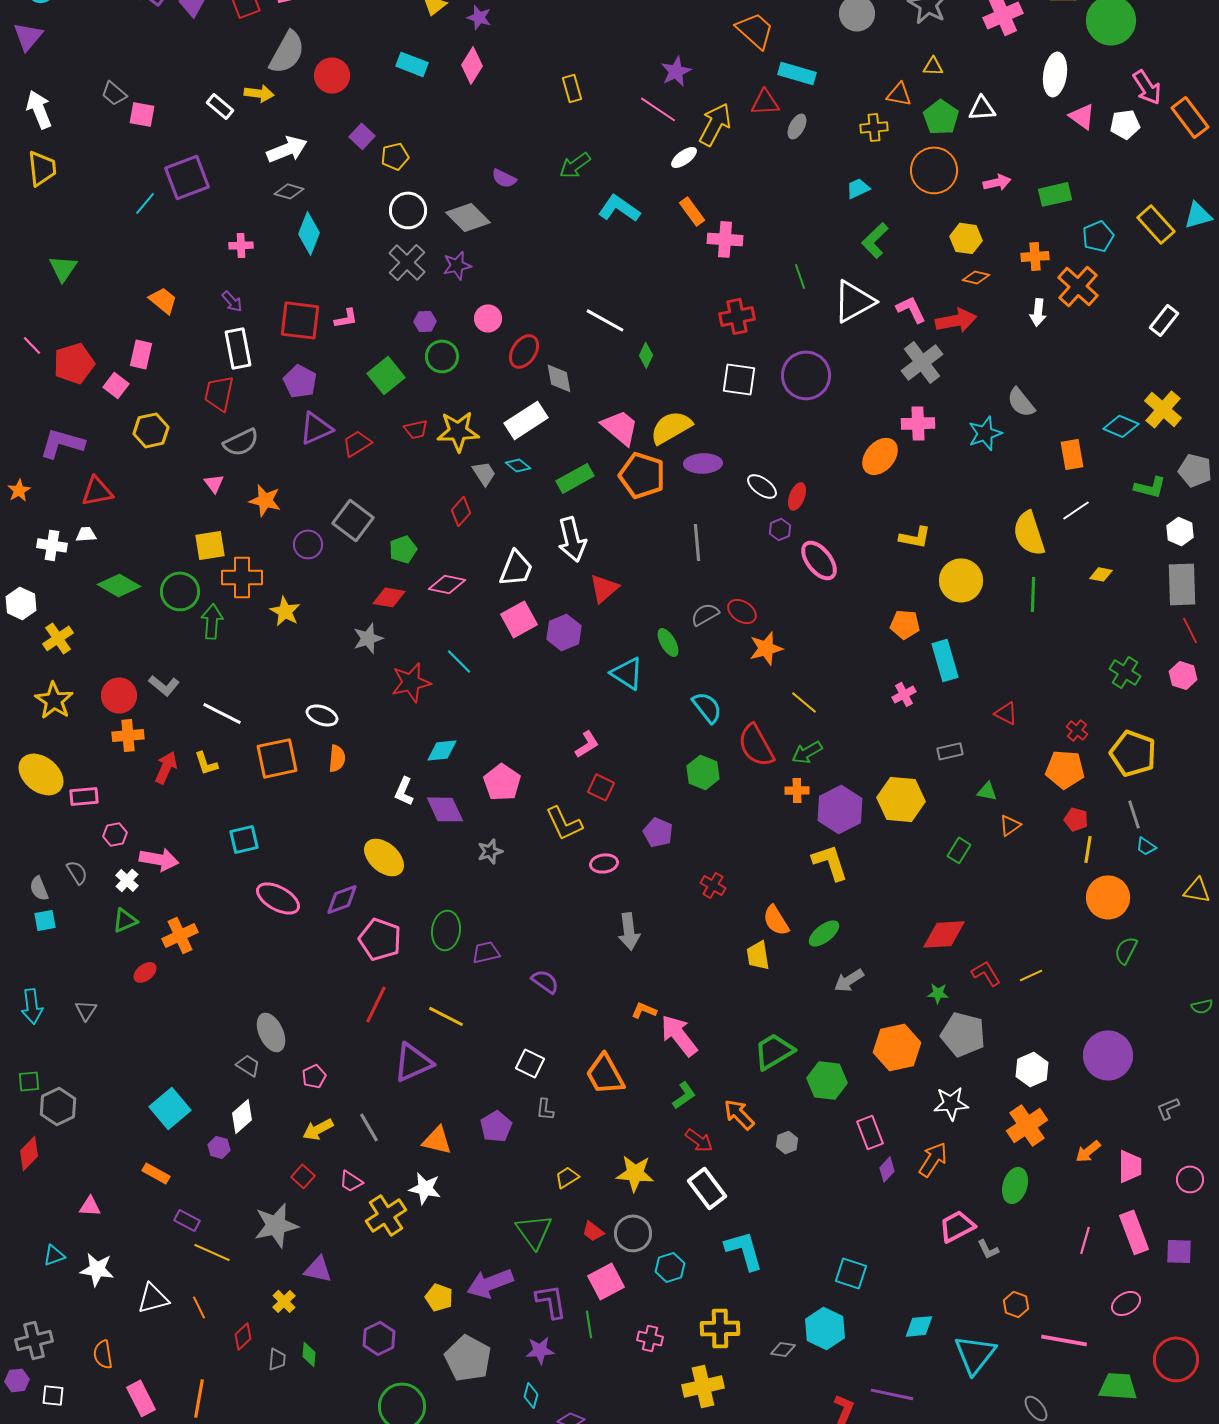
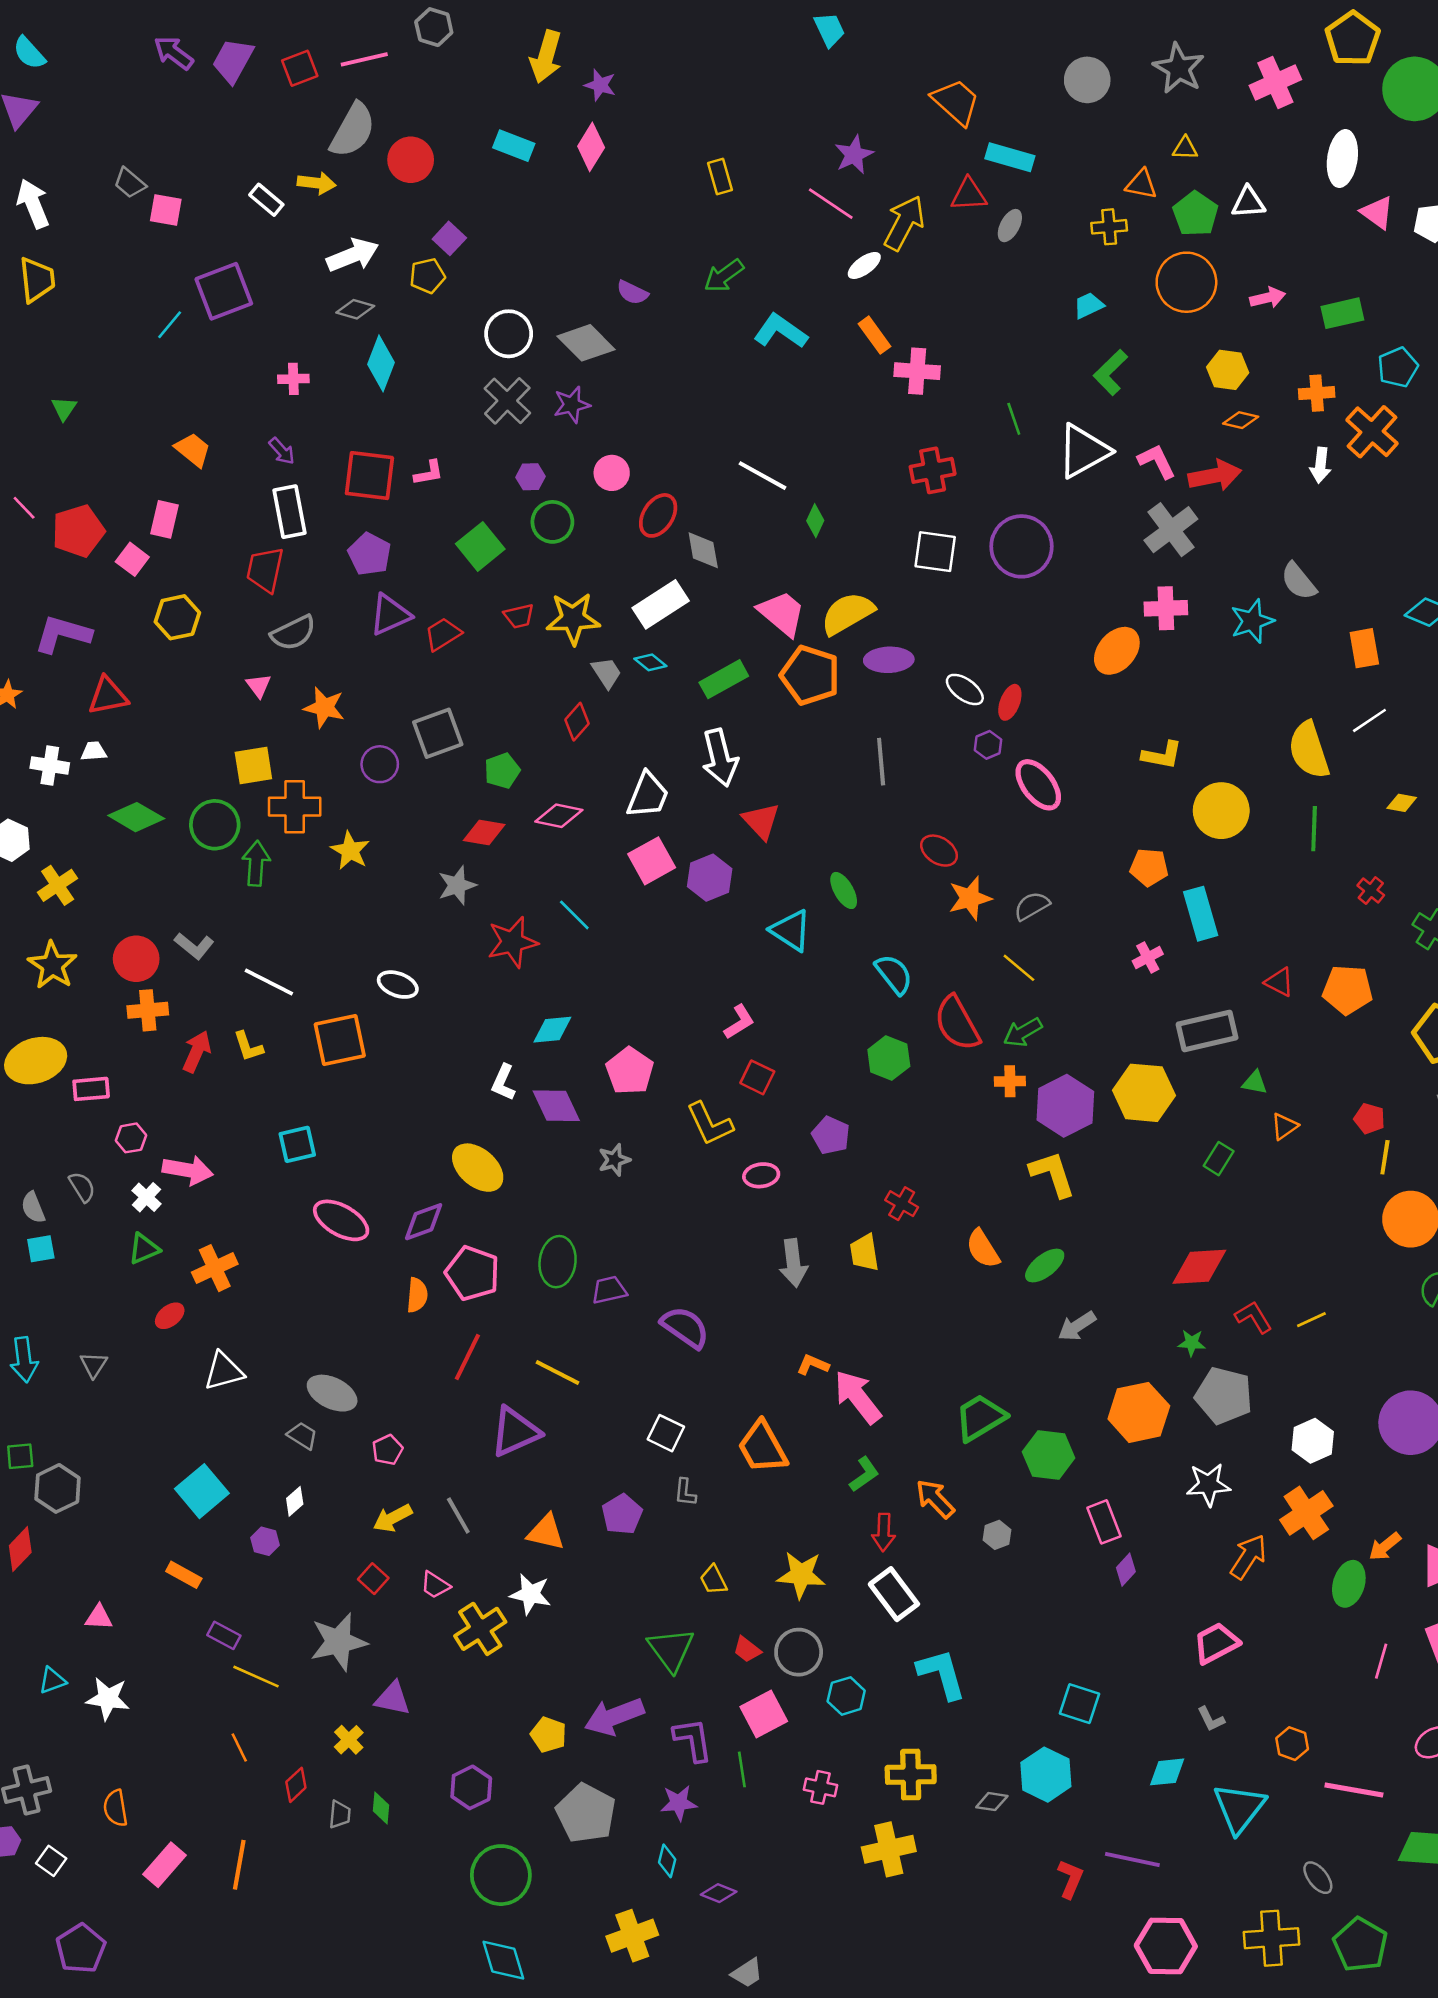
yellow pentagon: (395, 156) -> (427, 276), moved
green triangle: (63, 268) -> (64, 409), size x0.7
gray square: (353, 520) -> (438, 733), turned 33
red triangle: (604, 588) -> (761, 821), turned -32
gray semicircle: (705, 614) -> (1032, 906), moved
red cross: (1077, 730) -> (1371, 890), moved
gray rectangle: (950, 751) -> (1207, 1031), size x1.8
orange semicircle: (337, 758) -> (417, 1295), moved
orange pentagon: (1065, 769) -> (1348, 990), moved
yellow ellipse: (41, 774) -> (36, 1061), turned -57
yellow trapezoid: (758, 955) -> (864, 1253), moved
purple semicircle: (545, 981) -> (685, 1327), size x1.4
gray ellipse: (271, 1032) -> (332, 1393), turned -39
white diamond: (242, 1116) -> (295, 1501), size x0.7
red arrow: (699, 1140) -> (884, 1532), turned 56
orange arrow: (933, 1159) -> (1248, 1557), moved
yellow trapezoid: (567, 1177) -> (713, 1580), turned -85
green ellipse: (1015, 1185) -> (1349, 1584), moved
gray L-shape: (988, 1249) -> (1211, 1719), moved
white triangle: (153, 1298) -> (224, 1371), moved
white square: (53, 1395) -> (51, 1861), turned 30
pink rectangle: (141, 1398) -> (165, 1865), turned 68

